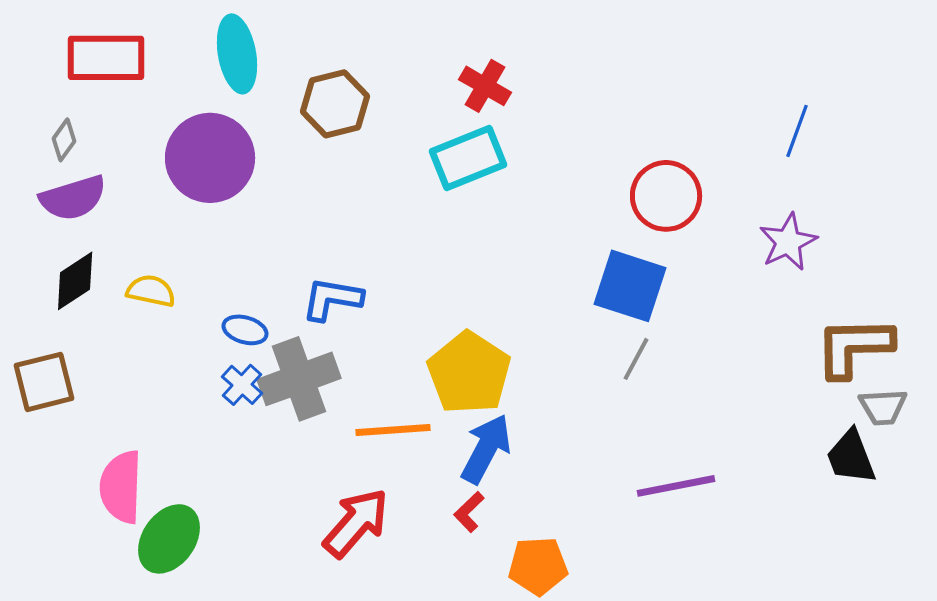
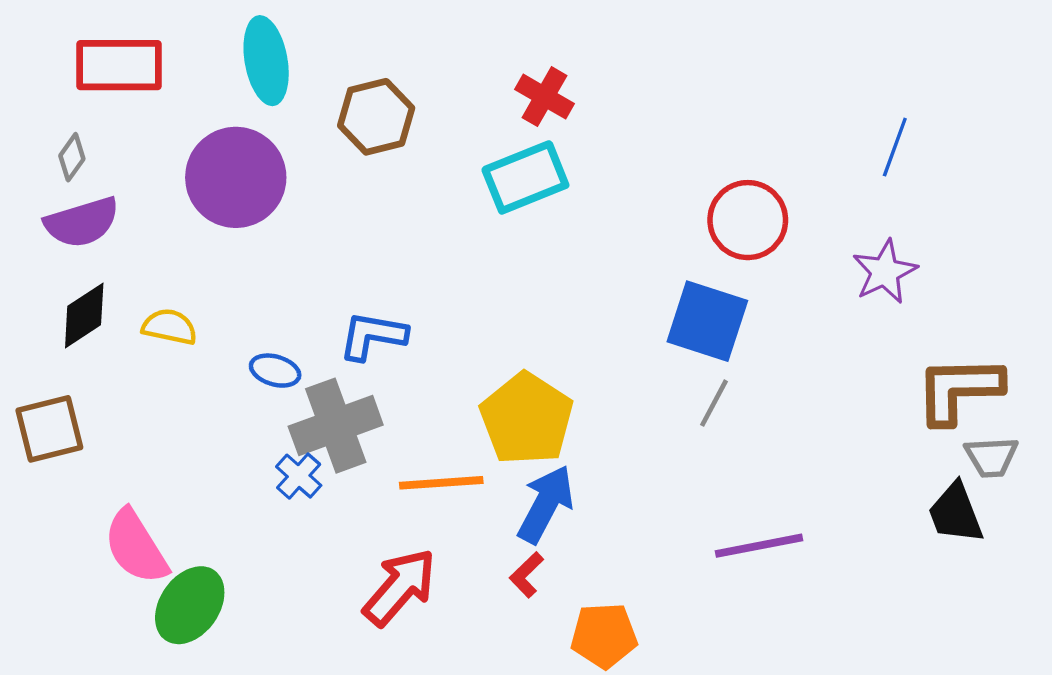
blue cross: (242, 385) -> (299, 476), moved
pink semicircle: (121, 487) -> (136, 547), turned -34

